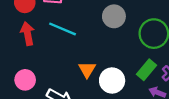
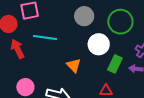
green rectangle: (147, 70) -> (115, 64), moved
white circle: (112, 80) -> (99, 44), moved

